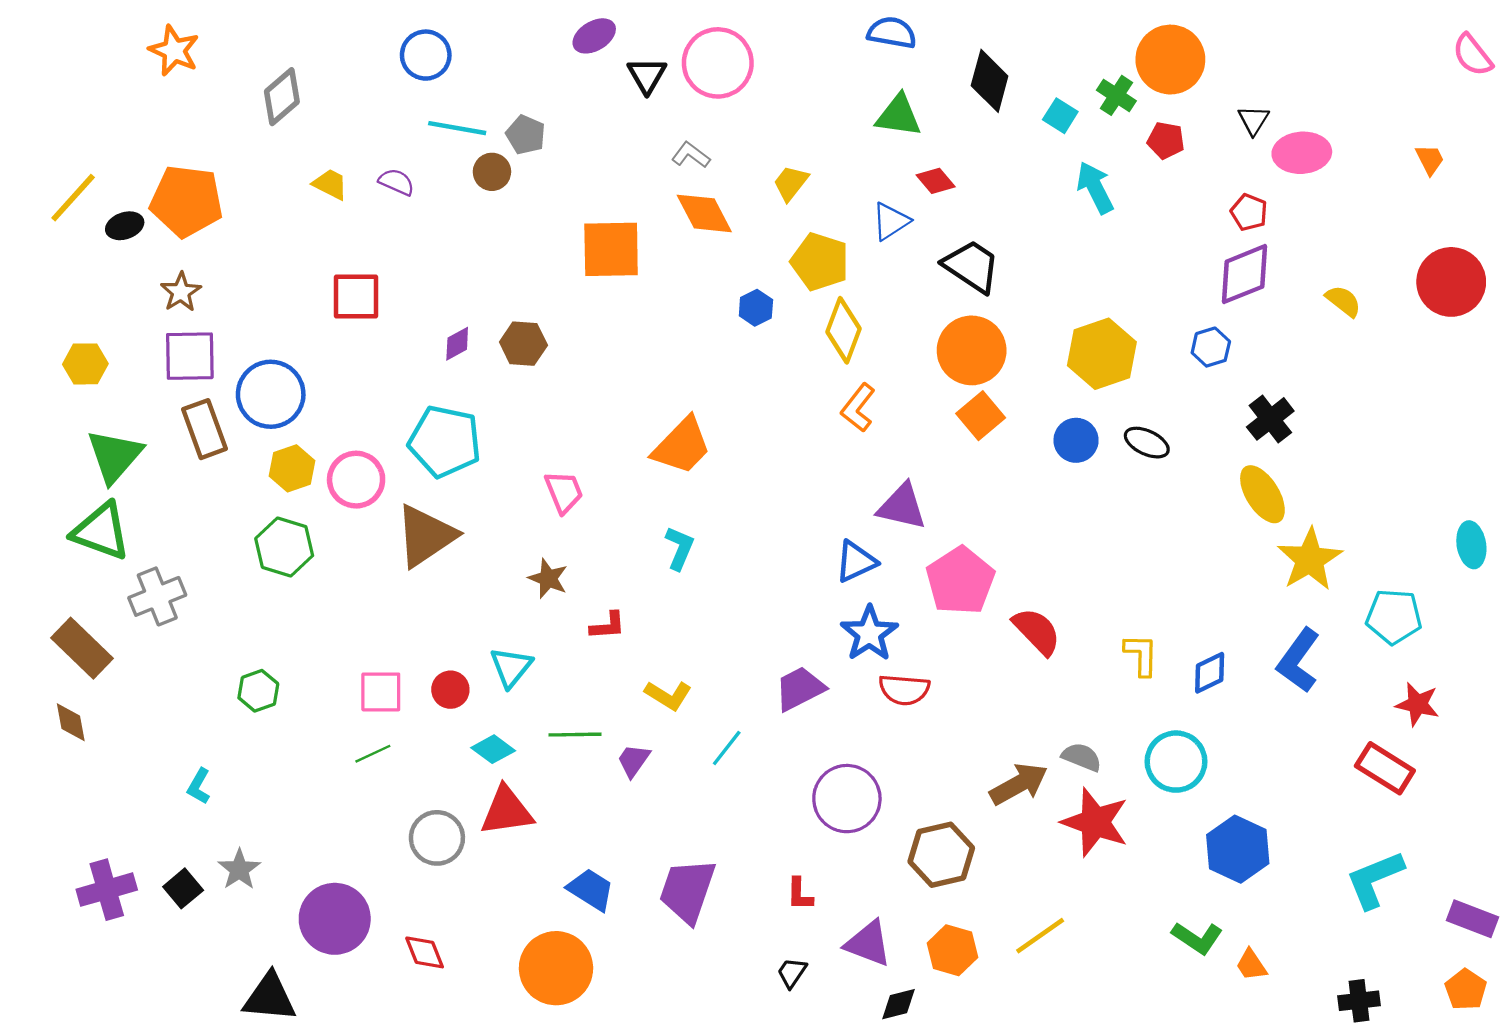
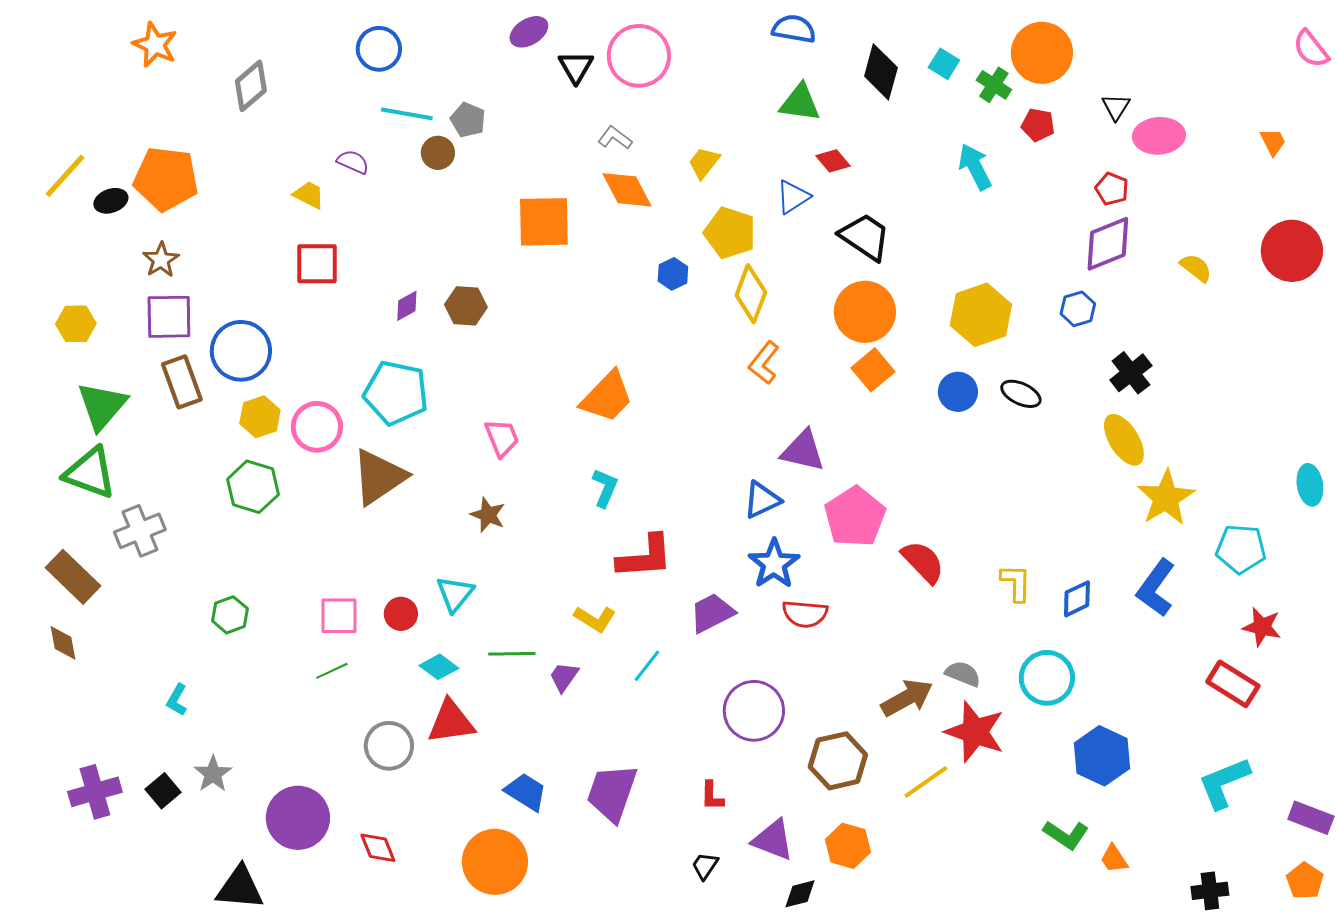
cyan square: (1060, 116) -> (944, 64), moved
yellow trapezoid: (330, 184) -> (309, 195), moved
red L-shape: (608, 626) -> (645, 557), moved, size x1.8
yellow line: (1040, 936) -> (926, 782), moved

